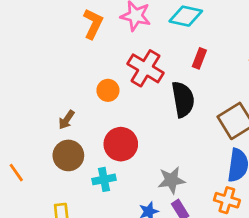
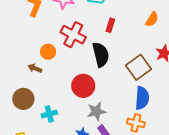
brown arrow: (66, 120) -> (35, 68), moved, turned 80
red circle: (121, 144) -> (83, 86), moved

